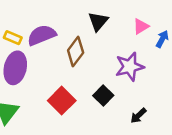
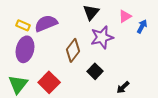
brown diamond: (76, 52) -> (73, 50), moved
purple star: (130, 67) -> (102, 37), moved
red square: (62, 101) -> (49, 82), moved

